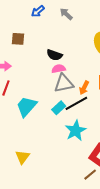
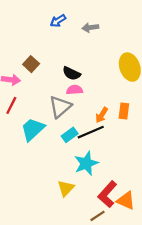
gray arrow: (66, 14) -> (90, 28), turned -56
brown square: (18, 39) -> (31, 64), moved, turned 32
gray triangle: (64, 83) -> (60, 107), moved, turned -35
yellow triangle: (22, 157) -> (66, 188), moved

